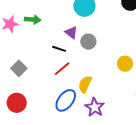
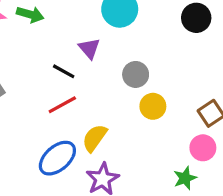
gray circle: (88, 42) -> (136, 74), moved
yellow circle: (125, 64) -> (153, 106), moved

